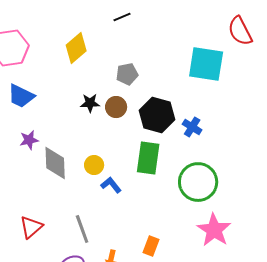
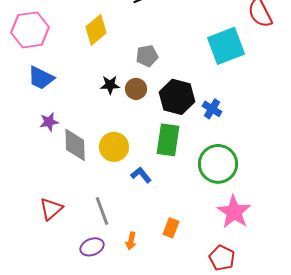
cyan square: (206, 64) -> (226, 46), turned -30
yellow circle: (94, 165) -> (114, 147), size x1.5
blue L-shape: (111, 185) -> (141, 175), moved

